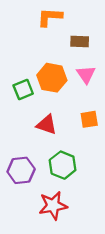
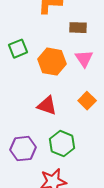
green square: (23, 89) -> (18, 49), moved
orange square: (89, 119) -> (87, 101), turned -36

